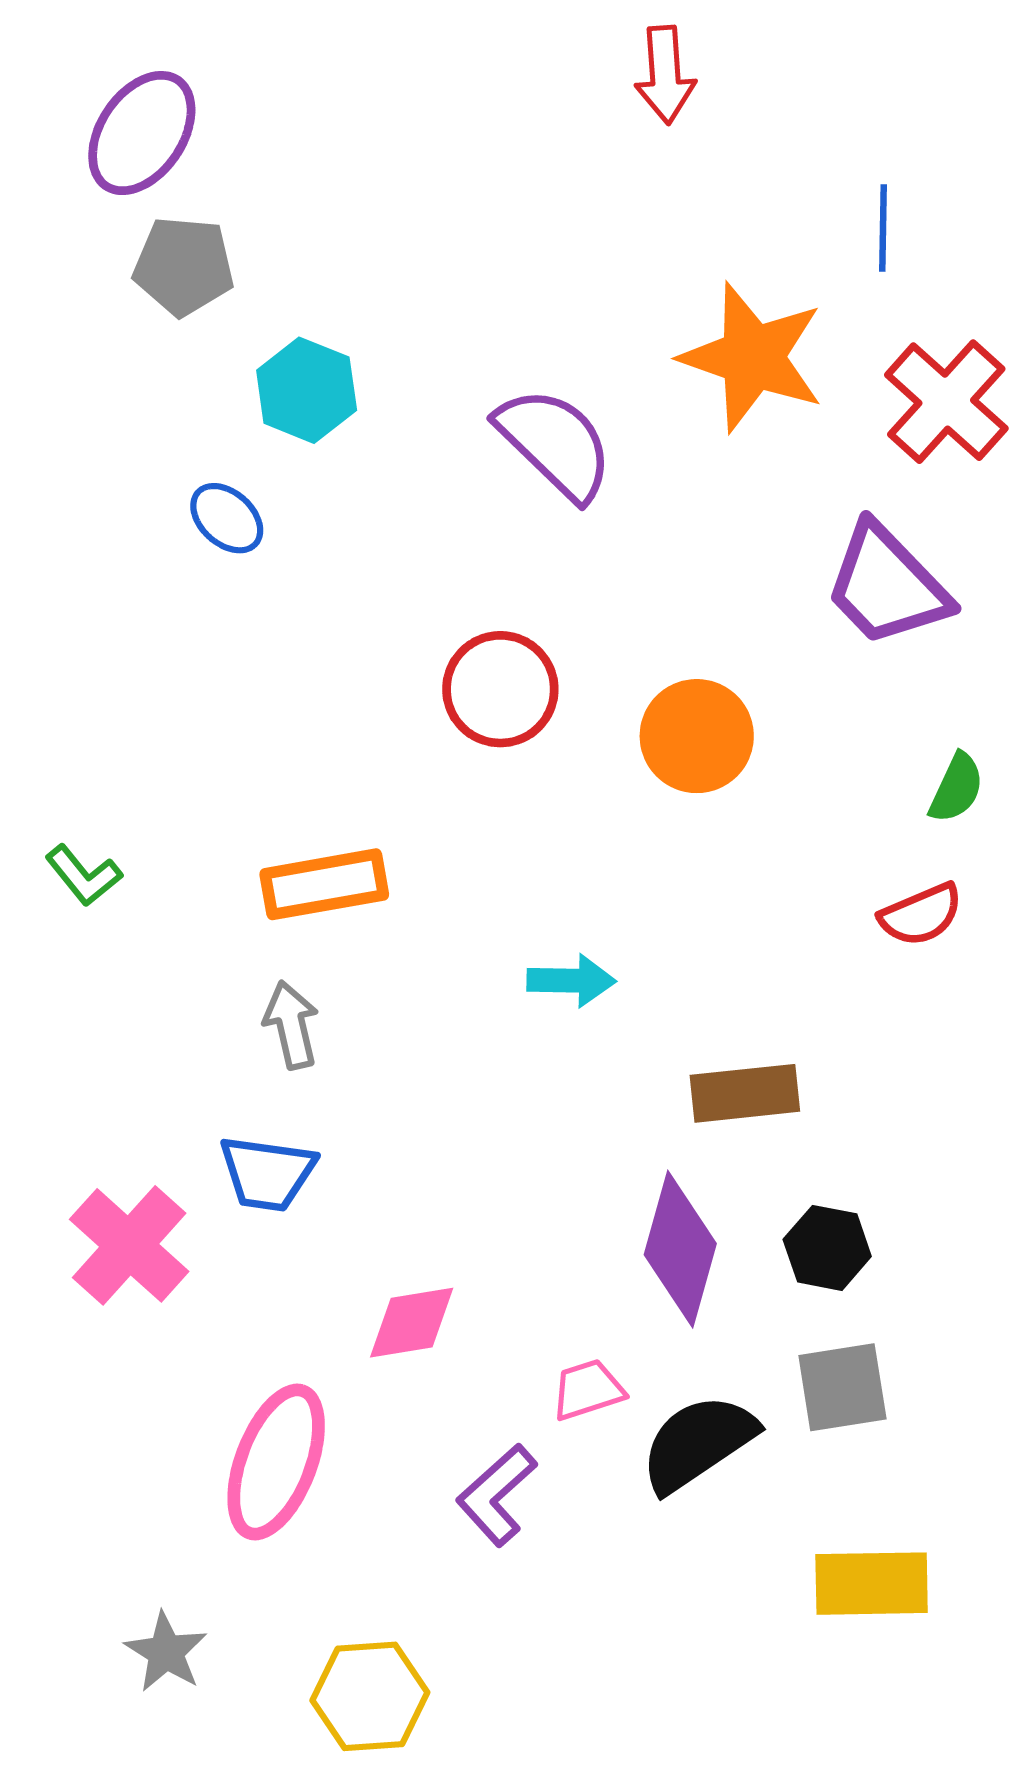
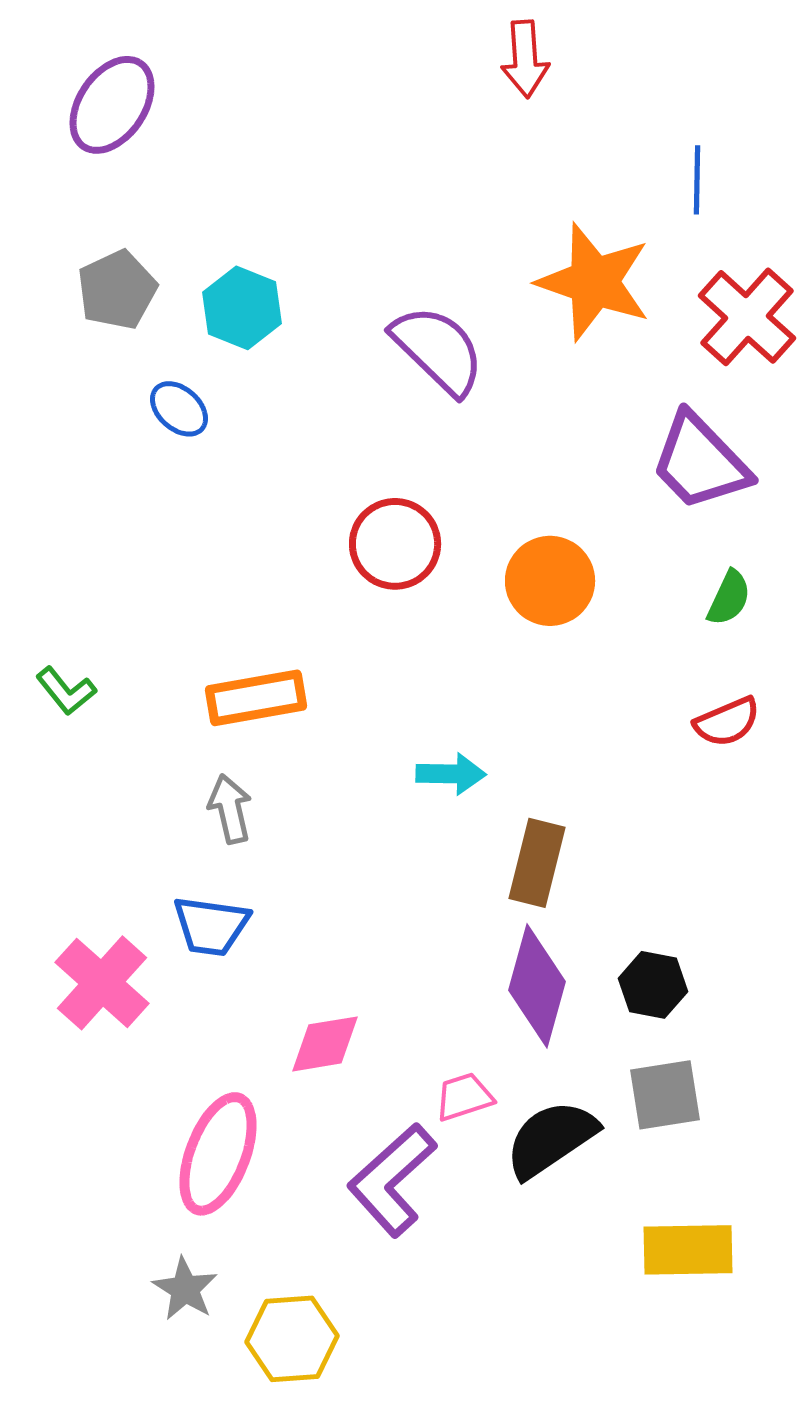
gray pentagon: (184, 266) -> (117, 290), moved, turned -30
green semicircle: (956, 788) -> (729, 598), moved
brown rectangle: (745, 1093) -> (537, 863), moved, turned -70
purple L-shape: (497, 1495) -> (392, 1180), size x1.4
gray star: (166, 1652) -> (185, 1289), moved

